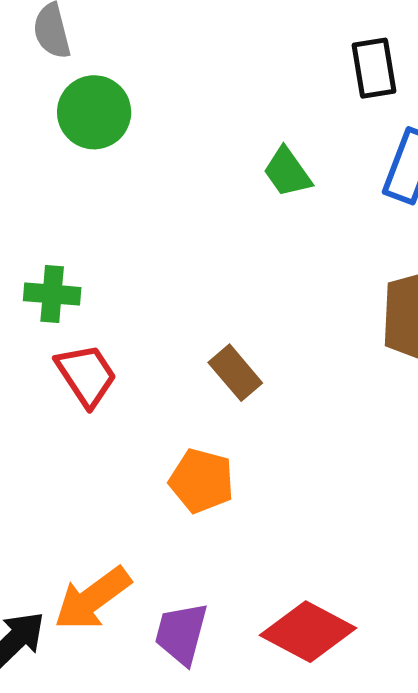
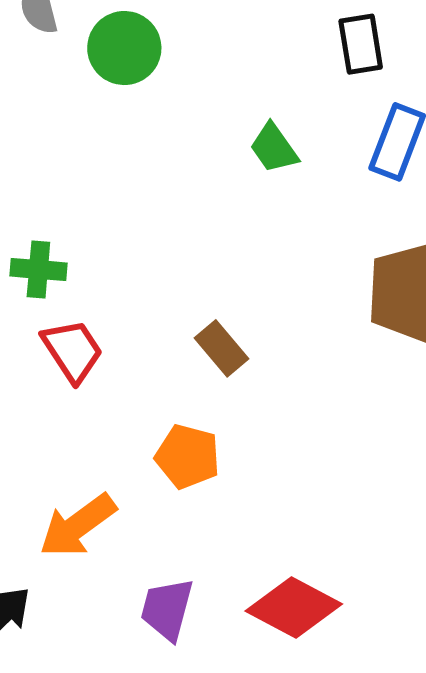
green circle: (94, 112) -> (124, 48), moved
orange arrow: (93, 599) -> (78, 526), moved

